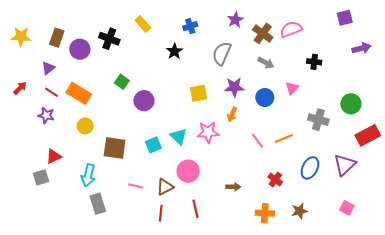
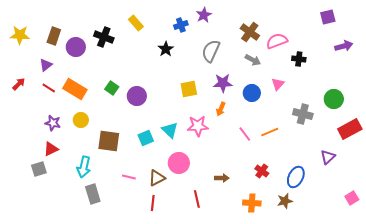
purple star: (235, 20) -> (204, 15), moved
pink semicircle: (291, 29) -> (277, 41), moved
green square: (122, 82) -> (112, 88), moved
purple star: (46, 115) -> (53, 123), moved
purple triangle: (345, 165) -> (328, 157), size x0.7
blue ellipse: (310, 168) -> (296, 177), moved
pink square: (347, 208) -> (352, 198), moved, turned 32
red line: (195, 209) -> (197, 199), moved

